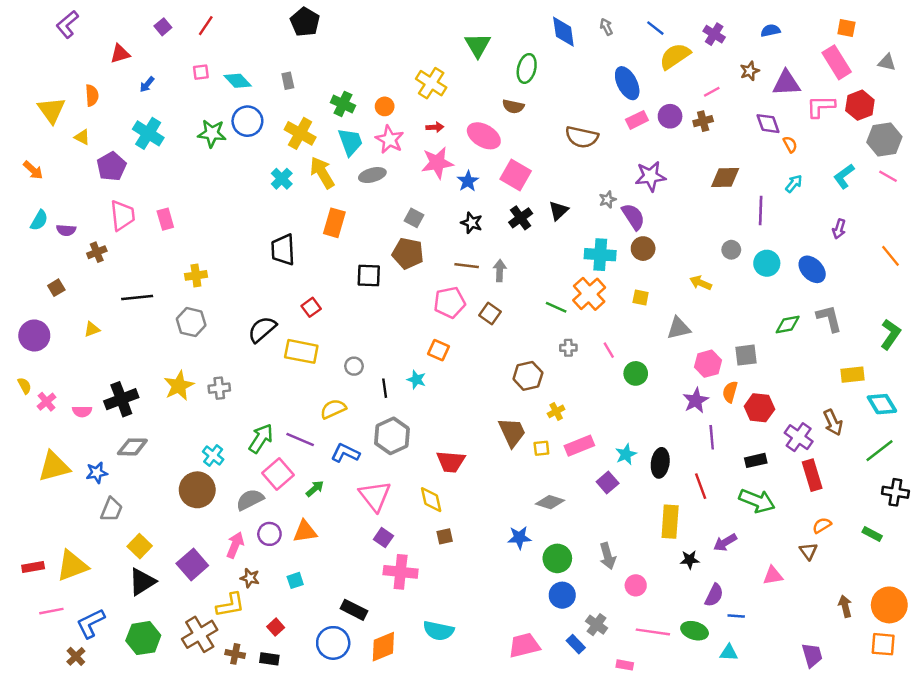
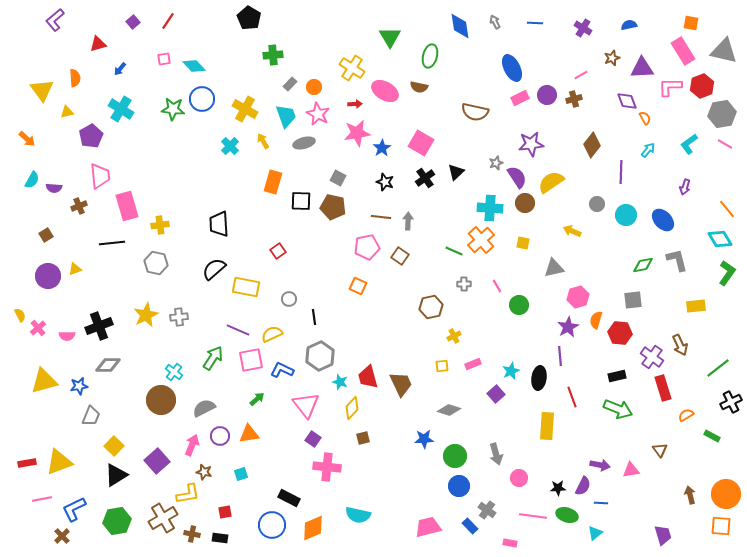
blue line: (655, 28) -> (535, 23), turned -35
yellow semicircle: (675, 56) -> (551, 182), moved
gray triangle: (887, 62) -> (724, 51), size x1.8
gray rectangle: (288, 81) -> (290, 84), moved, turned 56
green cross: (343, 104) -> (273, 55), moved, turned -30
pink ellipse: (484, 136) -> (385, 91), moved
yellow triangle: (82, 137) -> (67, 112), turned -40
yellow arrow: (322, 173) -> (263, 141), size x0.6
brown diamond: (725, 177) -> (592, 145), turned -50
pink rectangle: (165, 219) -> (127, 206), moved, size x1.6
black trapezoid: (283, 250) -> (219, 224), moved
black square: (369, 275) -> (301, 201), moved
red square: (311, 307) -> (278, 251), moved
purple circle: (34, 335) -> (48, 276), moved
gray square: (746, 355) -> (633, 300), moved
cyan star: (416, 380) -> (340, 382), moved
cyan diamond: (882, 404) -> (720, 239), moved
brown trapezoid: (512, 432) -> (401, 384), moved
purple line: (712, 437) -> (560, 356), moved
purple line: (300, 440) -> (238, 330), moved
pink rectangle: (579, 446) -> (473, 364), size x0.7
red trapezoid: (451, 462) -> (368, 377), turned 70
pink square: (278, 474) -> (251, 360), moved, turned 30
black cross: (895, 492) -> (731, 402), turned -35
yellow diamond: (431, 500) -> (352, 408), turned 55
orange semicircle: (822, 525) -> (686, 415), moved
purple arrow: (725, 542) -> (600, 465), moved, turned -138
black star: (690, 560) -> (558, 488), moved
red square: (276, 627) -> (225, 512), turned 32
cyan triangle: (729, 653) -> (595, 533), turned -42

